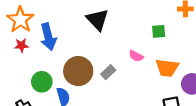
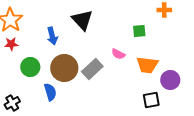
blue arrow: (48, 37) -> (52, 36), moved, size x0.7
gray rectangle: (108, 72) -> (92, 69), size x1.5
green circle: (42, 82) -> (30, 67), moved

